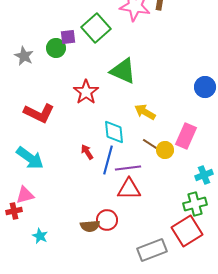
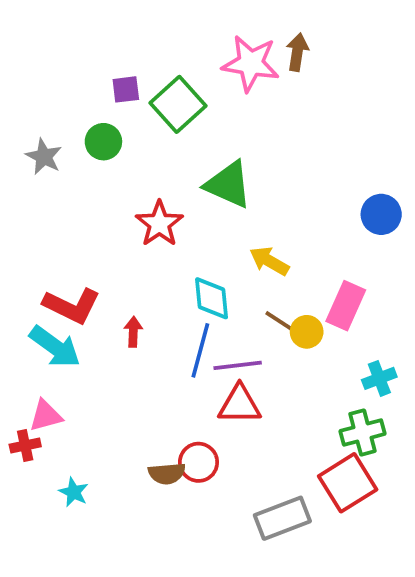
purple square: (68, 37) -> (126, 89), moved
red L-shape: (39, 113) -> (72, 306), moved
red arrow: (87, 152) -> (133, 332), moved, turned 35

